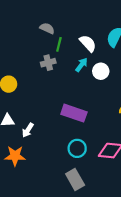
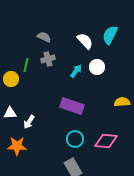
gray semicircle: (47, 28) -> (44, 37), moved
green line: (59, 44) -> (26, 65), moved
cyan arrow: (81, 65) -> (76, 71), moved

